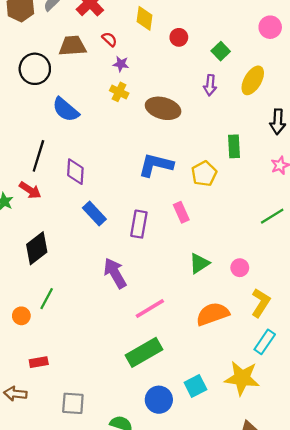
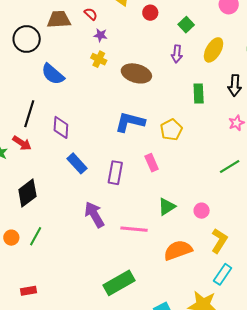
green rectangle: (234, 146) -> (199, 94), moved
pink line: (150, 308) -> (134, 229), moved, turned 36
orange circle: (21, 316) -> (11, 238), moved

